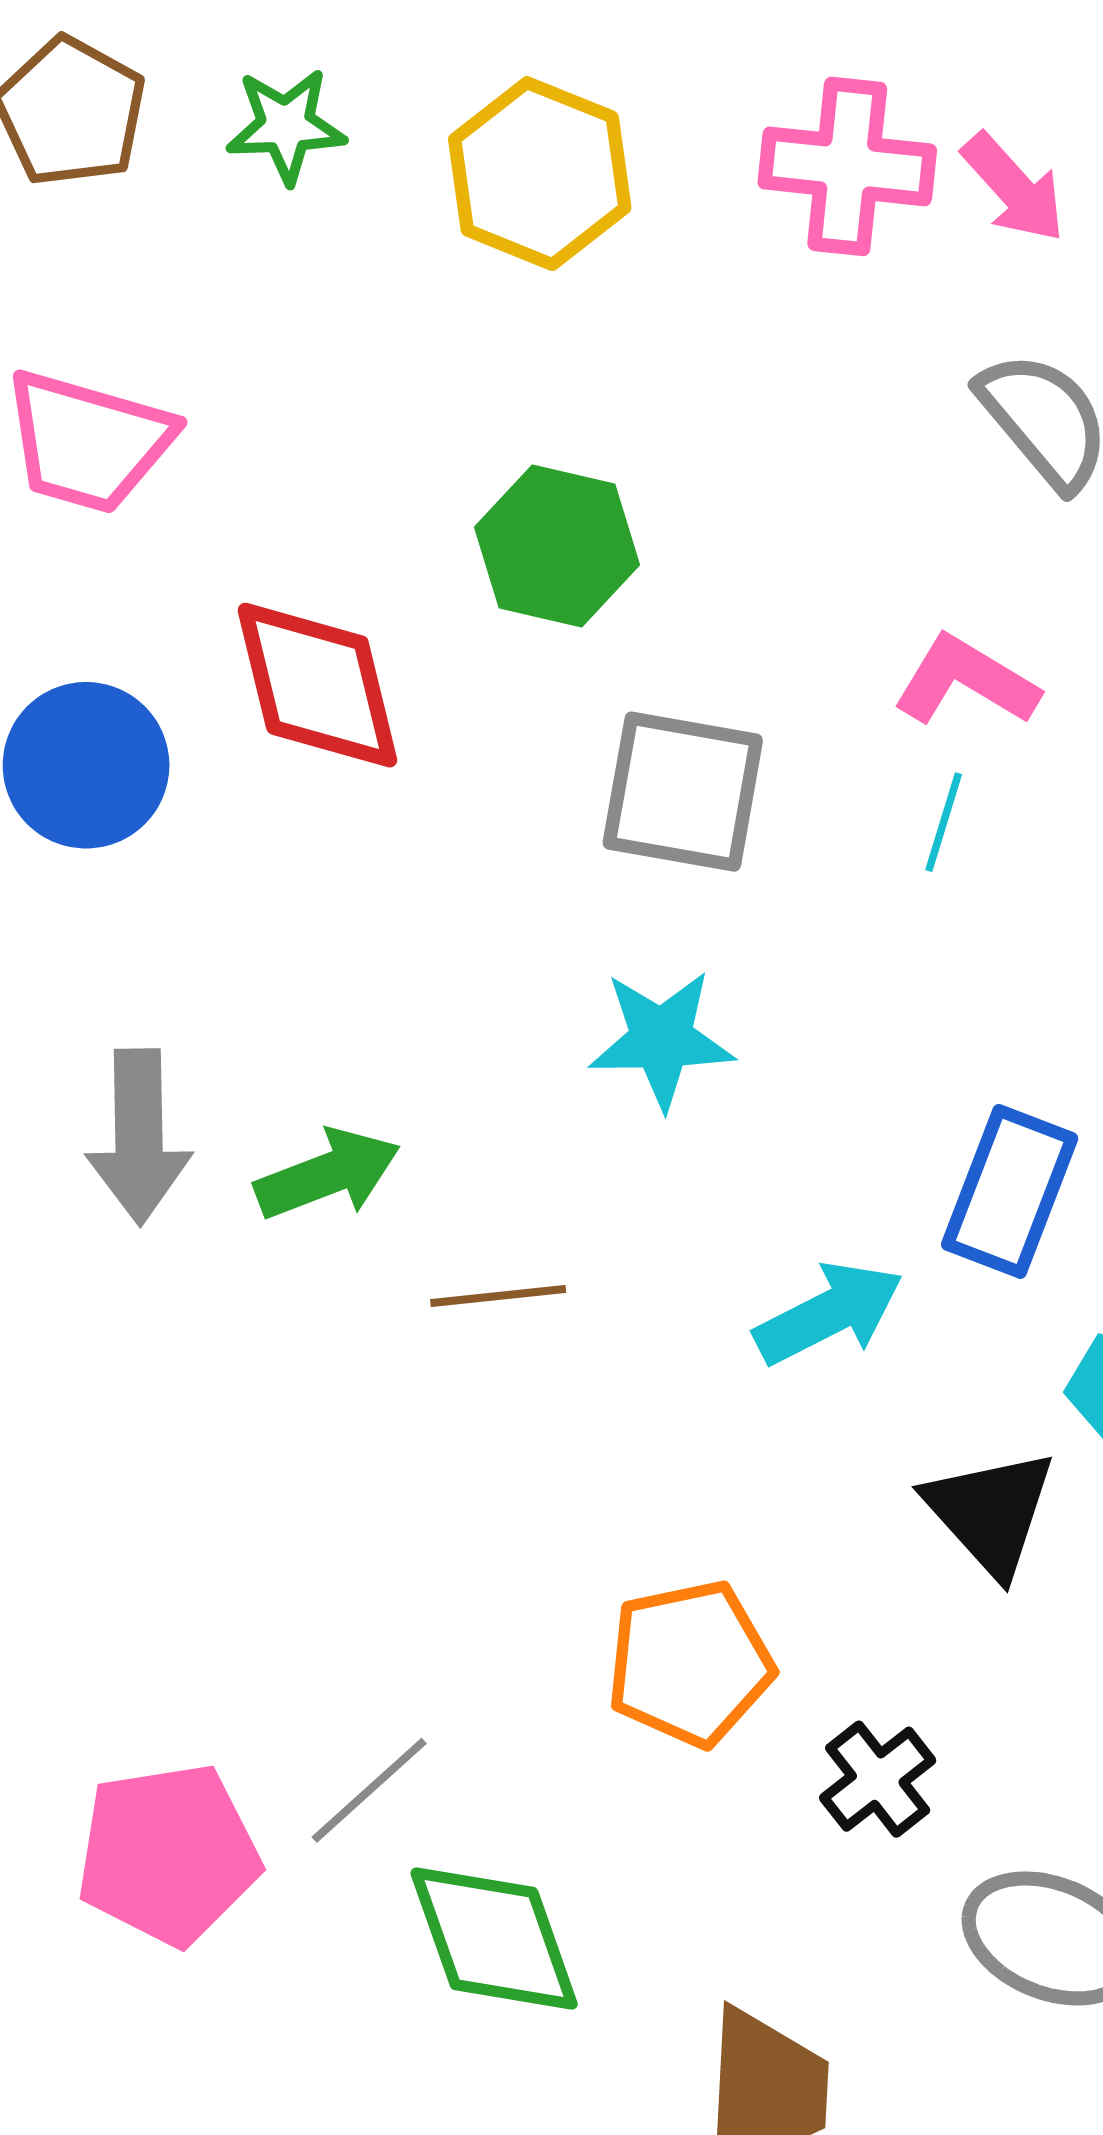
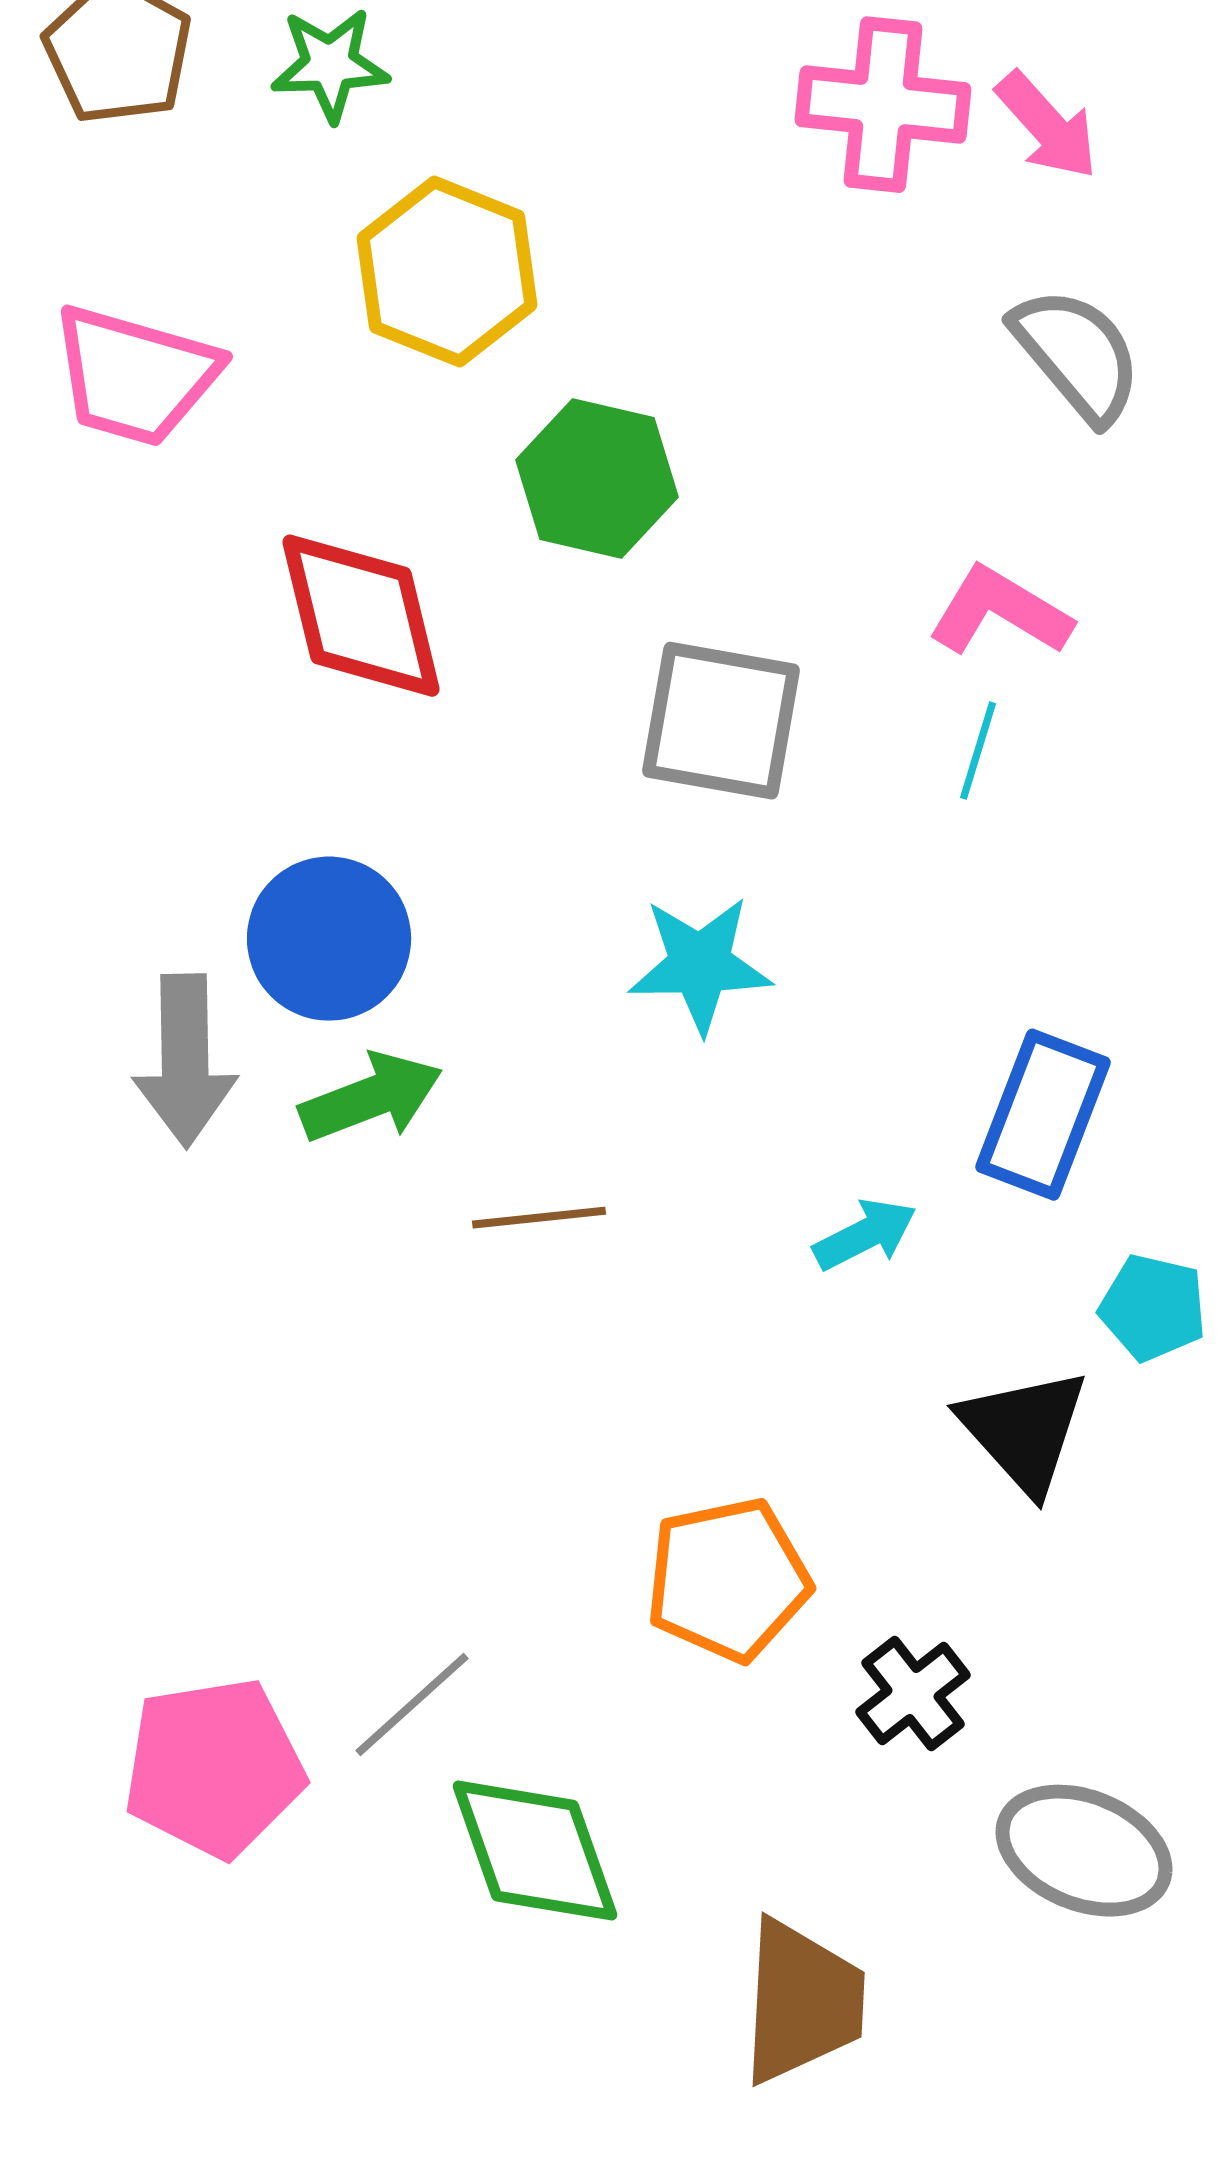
yellow hexagon: (540, 174) -> (447, 272), moved
blue circle: (86, 765) -> (329, 939), moved
cyan arrow: (829, 1313) -> (865, 1235), size x0.7

